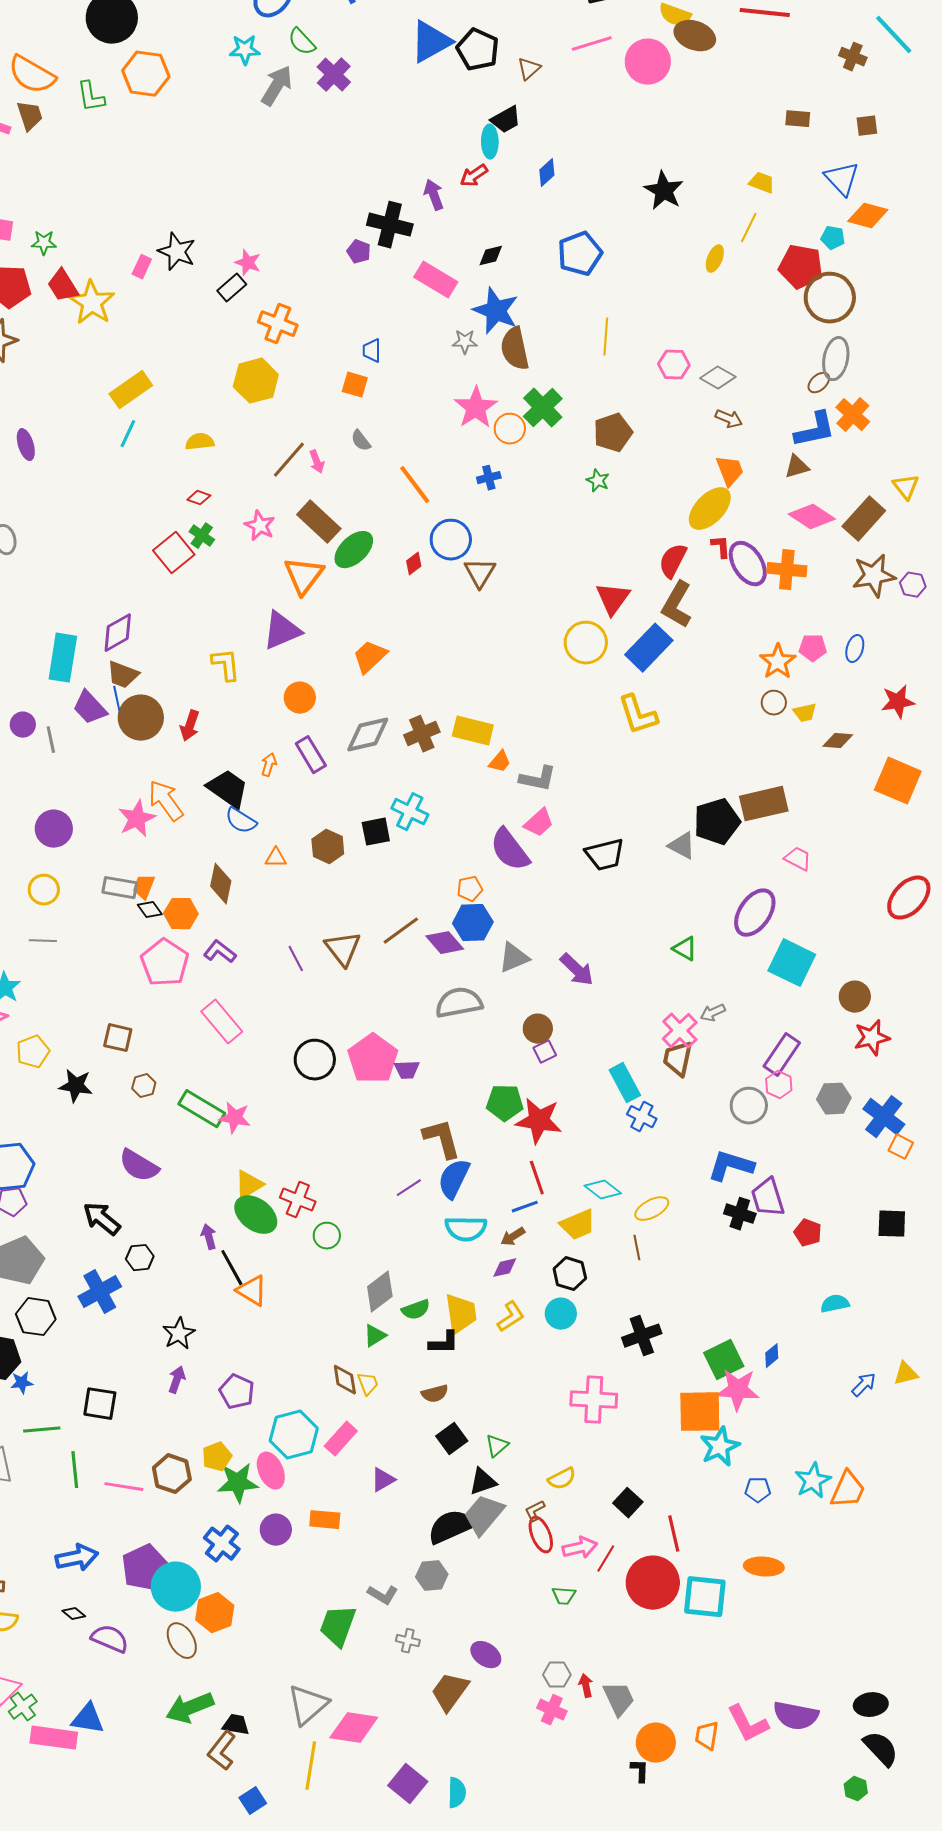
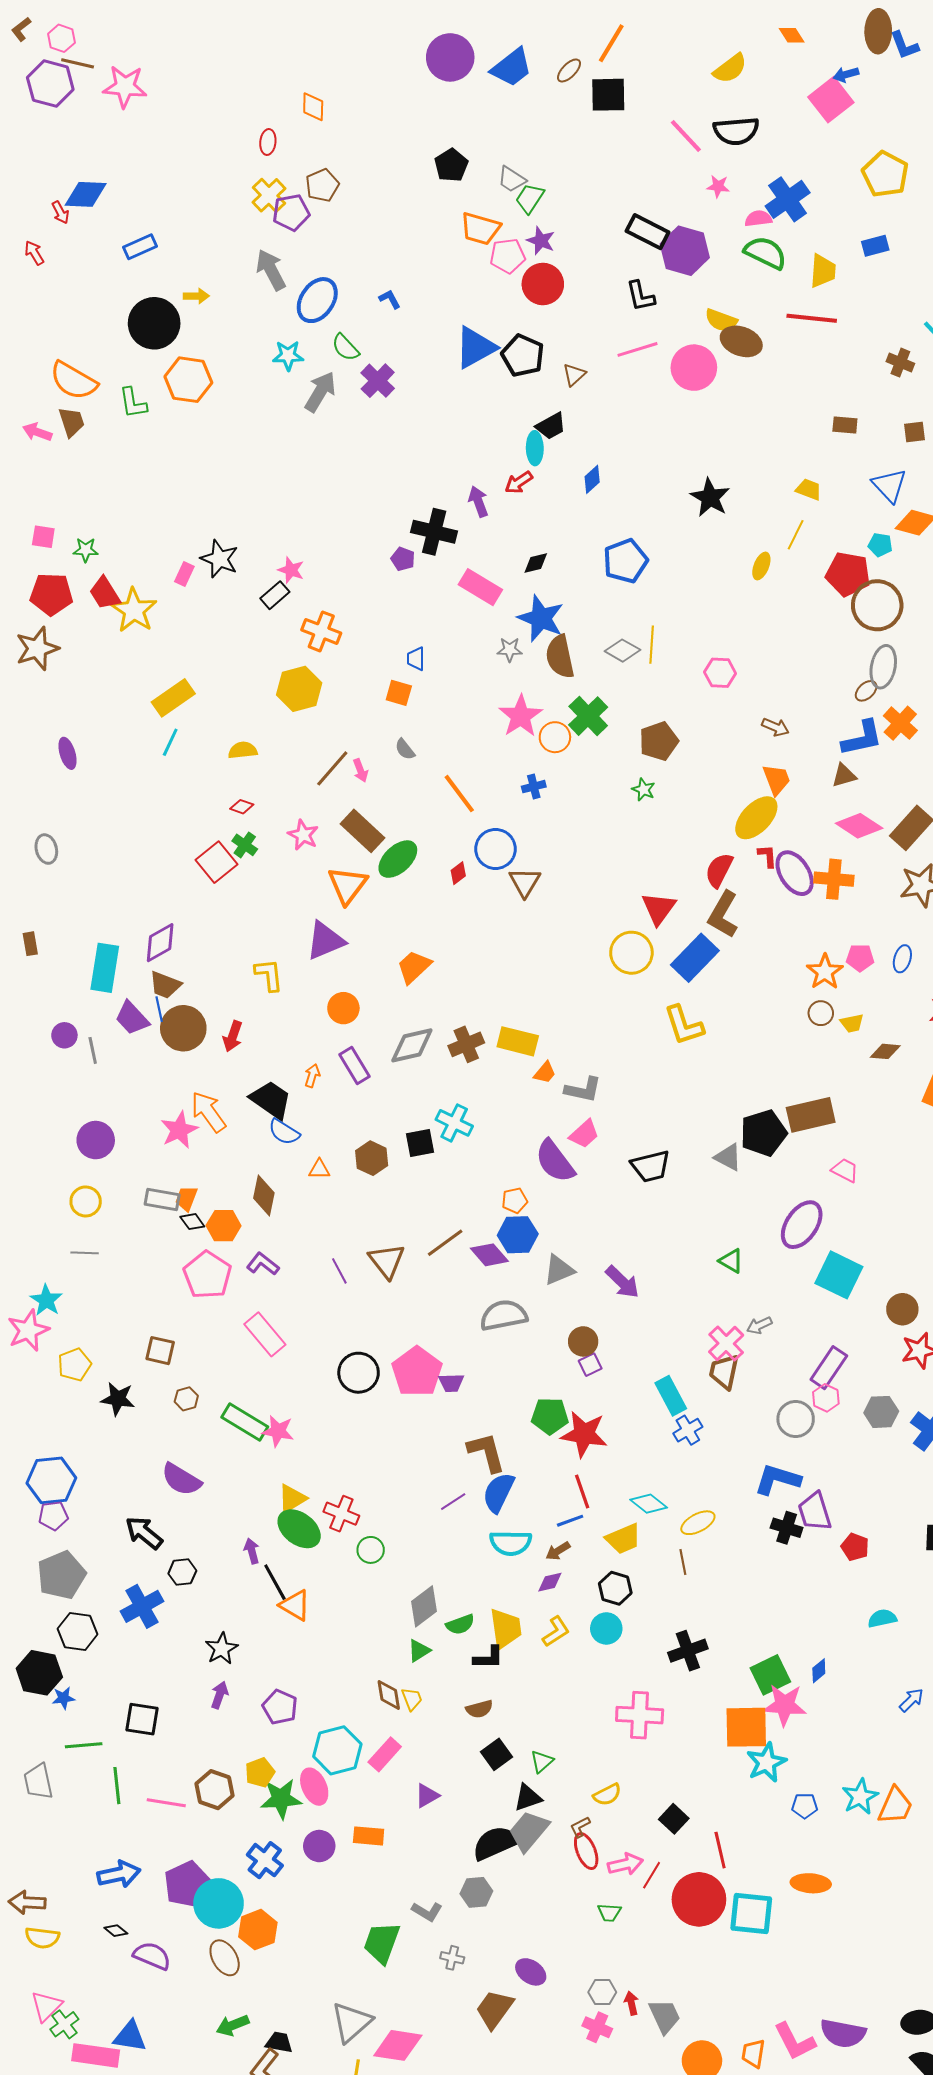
gray diamond: (718, 378) -> (622, 651), moved
blue cross: (642, 1117) -> (688, 1430), turned 32
green arrow: (190, 1708) -> (233, 2025), size x0.7

